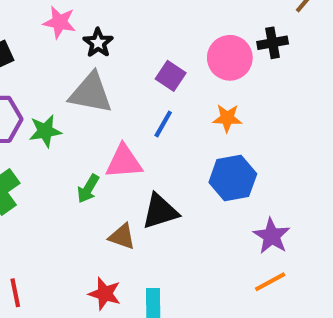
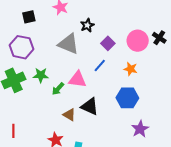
black star: (98, 43) -> (87, 25), moved
black cross: (273, 43) -> (159, 38), turned 32
green star: (45, 131) -> (41, 75), moved
black triangle: (160, 211) -> (90, 107), turned 30

